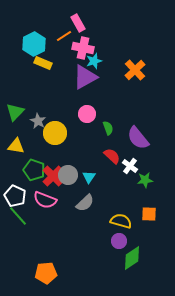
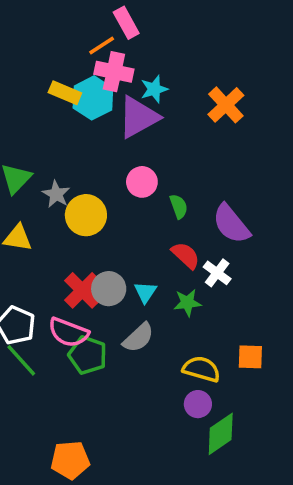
cyan hexagon: (34, 44) -> (93, 98), moved
pink cross: (83, 48) -> (114, 72), moved
green pentagon: (34, 170) -> (88, 355), moved
green star: (145, 180) -> (187, 303), moved

